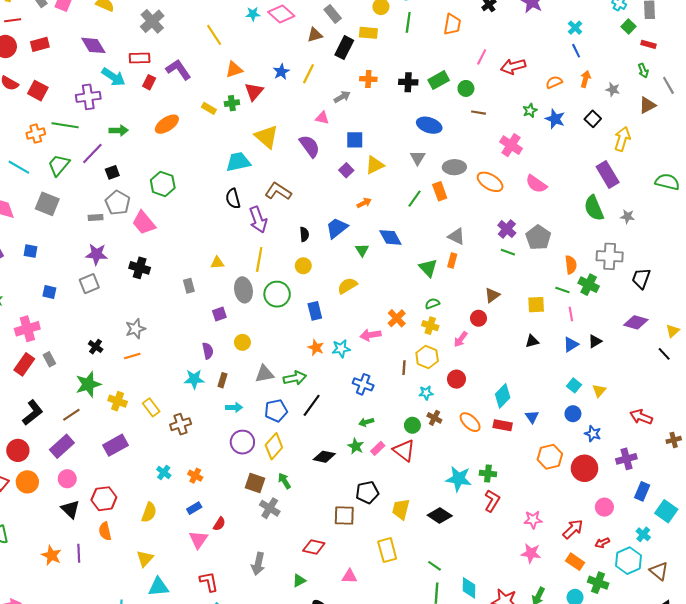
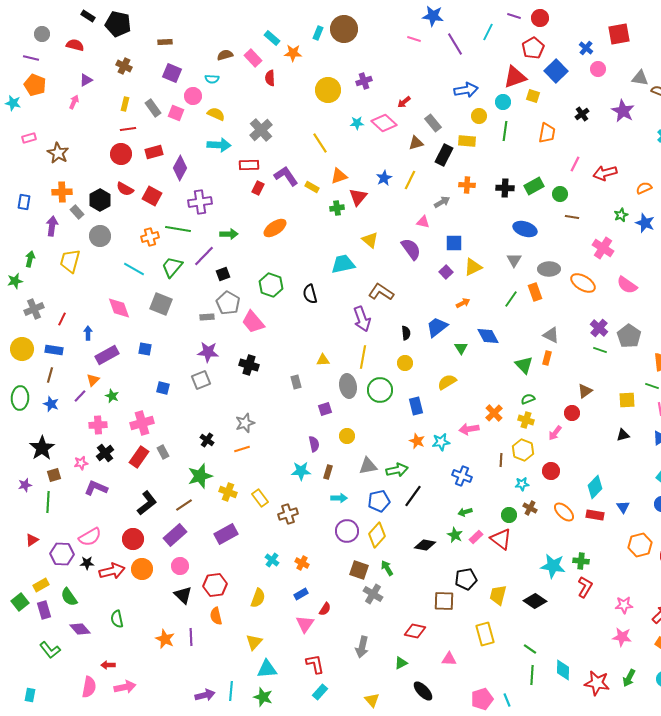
purple diamond: (93, 45) -> (180, 168), moved, turned 60
cyan arrow: (113, 77) -> (219, 145), moved, turned -30
yellow rectangle: (209, 108) -> (312, 187), moved
yellow triangle: (267, 137) -> (370, 240), size x0.7
black semicircle: (233, 199) -> (310, 294), moved

